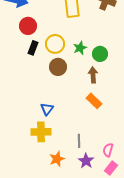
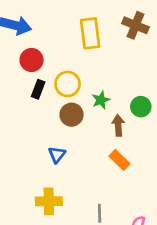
green star: (80, 48) -> (101, 100), moved
green circle: (100, 54) -> (141, 107), moved
blue triangle: (47, 109) -> (57, 155), moved

